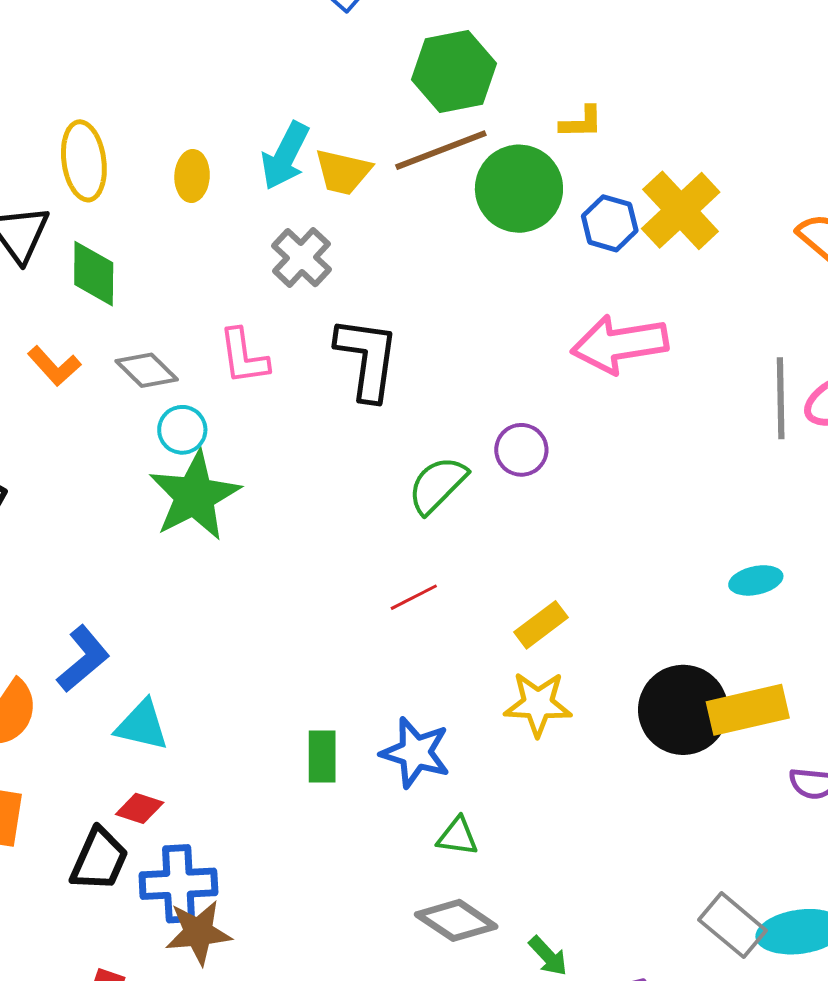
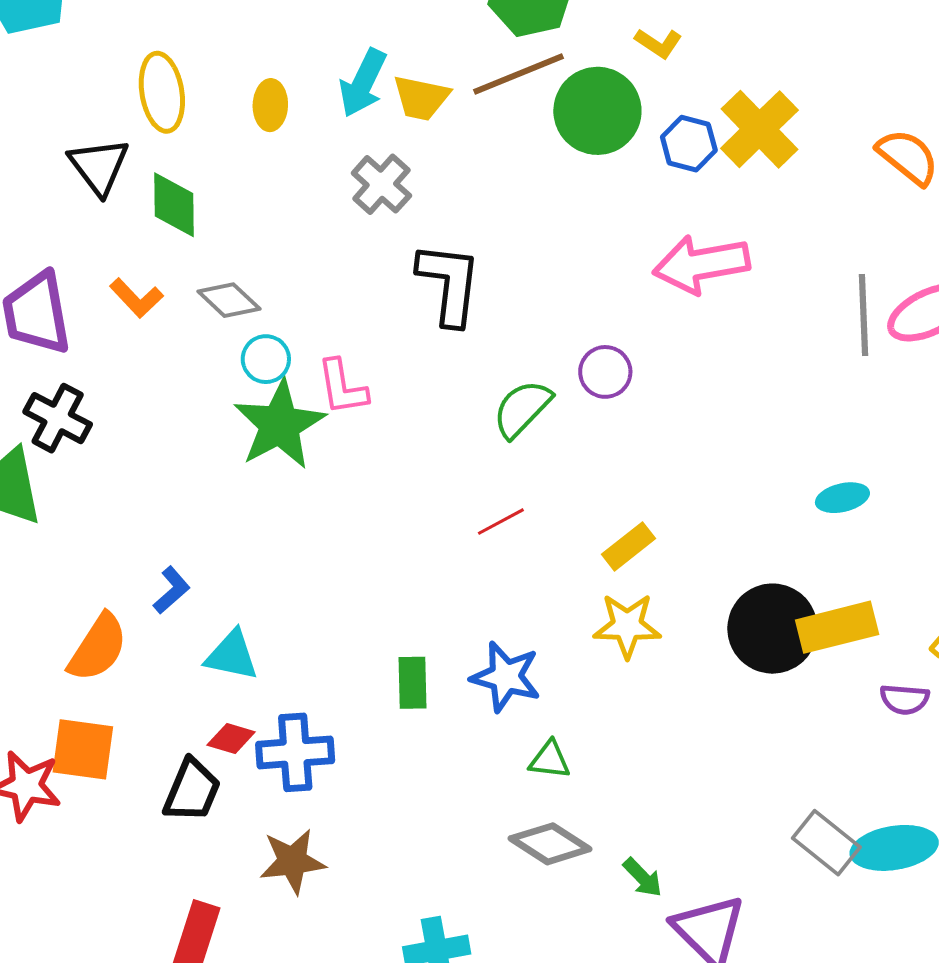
yellow L-shape: (581, 122) -> (658, 43), turned 36
pink L-shape: (244, 357) -> (342, 387), moved
blue L-shape: (83, 659) -> (172, 590), size x0.7
blue cross: (178, 884) -> (295, 752), moved

